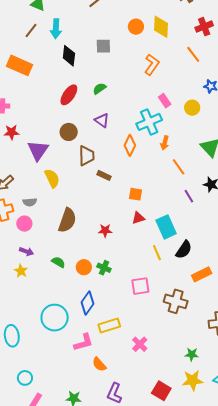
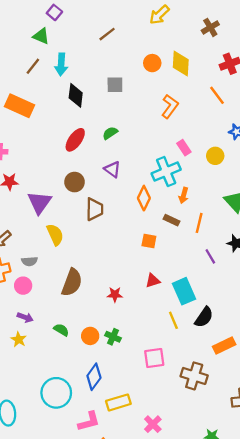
orange line: (179, 167) -> (199, 223), turned 48
brown rectangle: (104, 175) -> (172, 220), moved
orange square: (135, 194) -> (149, 241), moved

